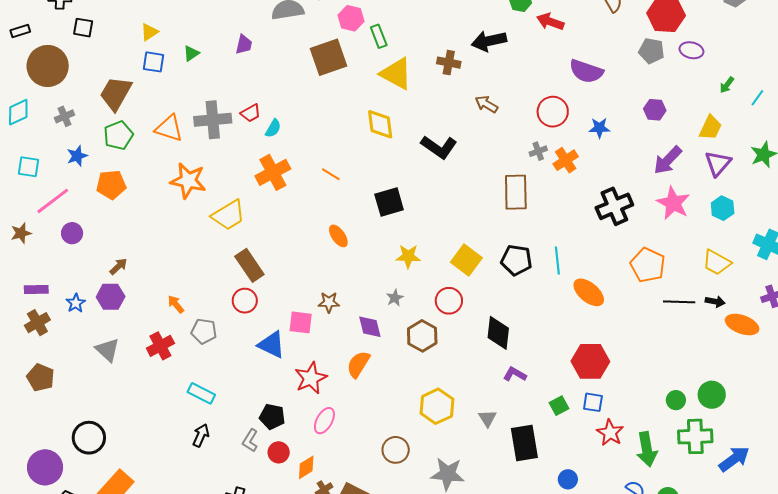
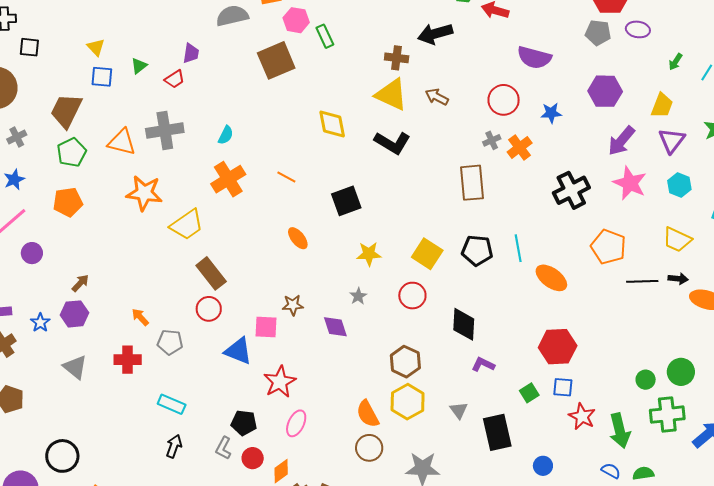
yellow triangle: (149, 32) -> (96, 47), turned -36
yellow triangle: (396, 74) -> (391, 95), moved
purple hexagon: (655, 110) -> (605, 91), size x1.5
red trapezoid: (251, 113) -> (175, 79), moved
blue star: (77, 156) -> (14, 179), moved
brown hexagon: (422, 336) -> (405, 362), moved
red cross: (160, 346) -> (128, 360), turned 32
orange semicircle: (358, 364) -> (368, 414), moved, turned -56

